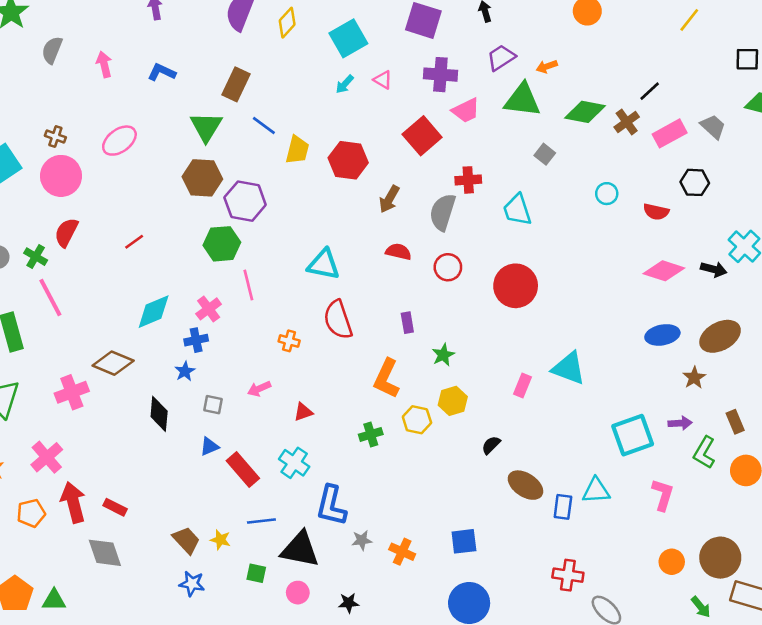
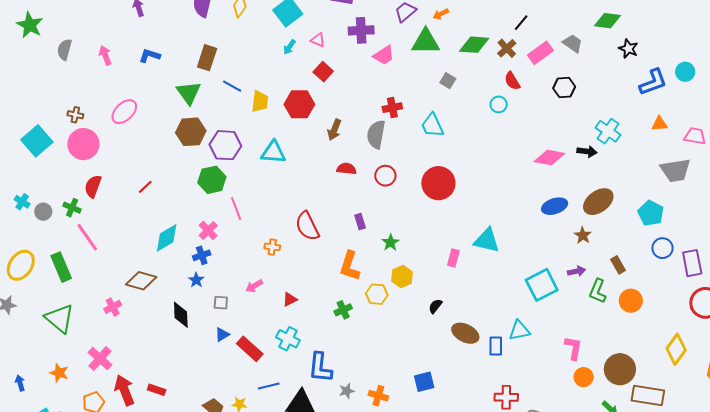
red square: (422, 136) -> (323, 72), moved, size x0.7
red semicircle: (656, 212) -> (512, 81), moved, turned 54
cyan triangle: (324, 264) -> (273, 152), moved
pink cross: (72, 392) -> (113, 307), size x0.7
pink L-shape: (663, 495) -> (573, 348), moved

